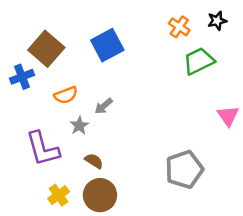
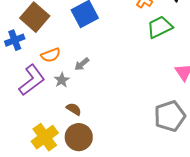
purple L-shape: (43, 149) -> (32, 80), moved, turned -112
gray pentagon: (184, 169) -> (170, 116), moved
yellow cross: (59, 195) -> (45, 137), size x1.5

